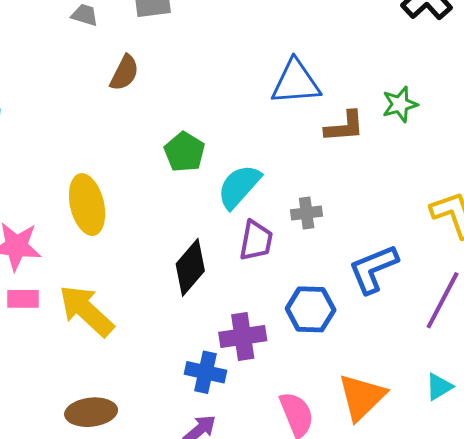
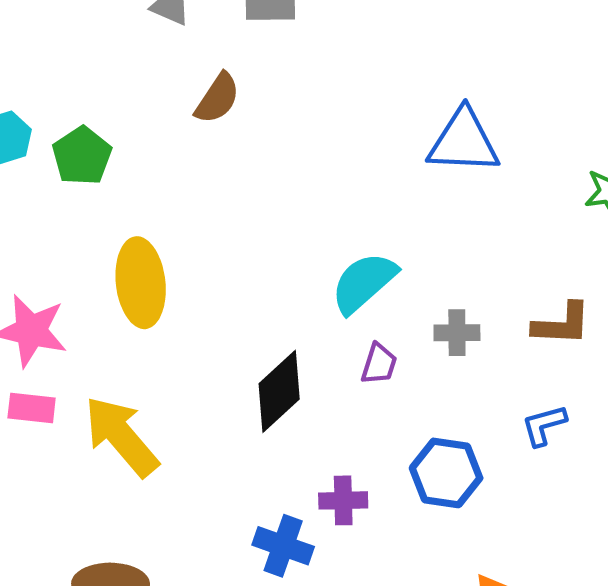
brown L-shape: (345, 127) -> (562, 324), moved
green pentagon: (184, 152) -> (82, 156), moved
purple trapezoid: (256, 241) -> (379, 364), size x0.7
blue L-shape: (373, 269) -> (544, 425), size x0.6
purple cross: (243, 336) -> (343, 500), size x0.7

